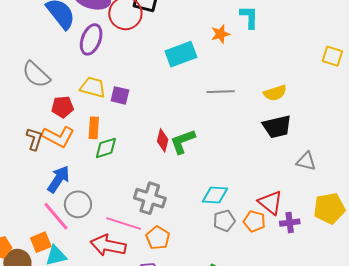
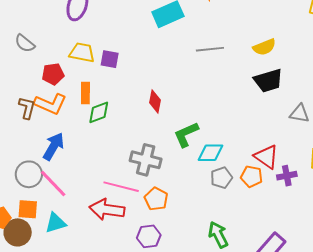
gray semicircle: (36, 75) -> (25, 43), size x0.7
green L-shape: (183, 141) -> (186, 134), moved
gray circle: (78, 204) -> (29, 174), moved
orange square: (41, 242) -> (28, 209), moved, turned 30

